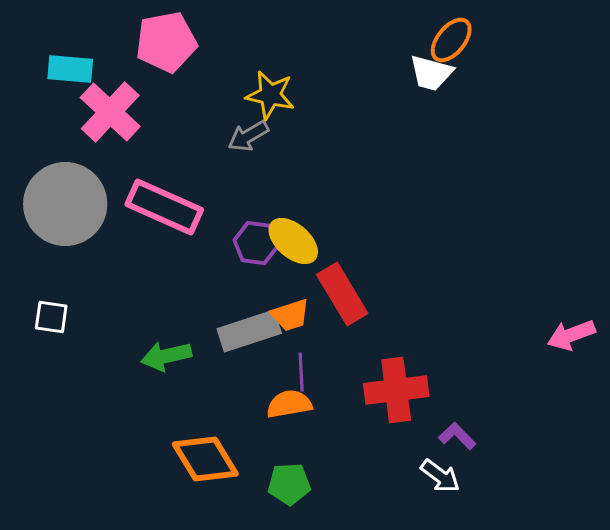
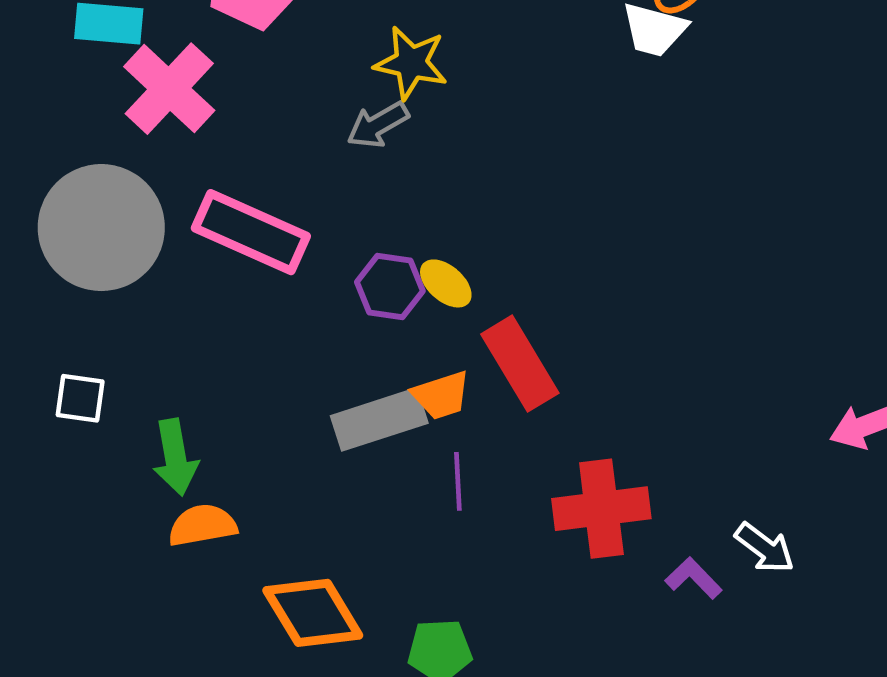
yellow ellipse: (293, 241) -> (446, 283), size x0.7
green arrow: (166, 356) -> (175, 457), moved, turned -87
orange semicircle: (289, 404) -> (202, 525), moved
white arrow: (440, 476) -> (765, 548), moved

